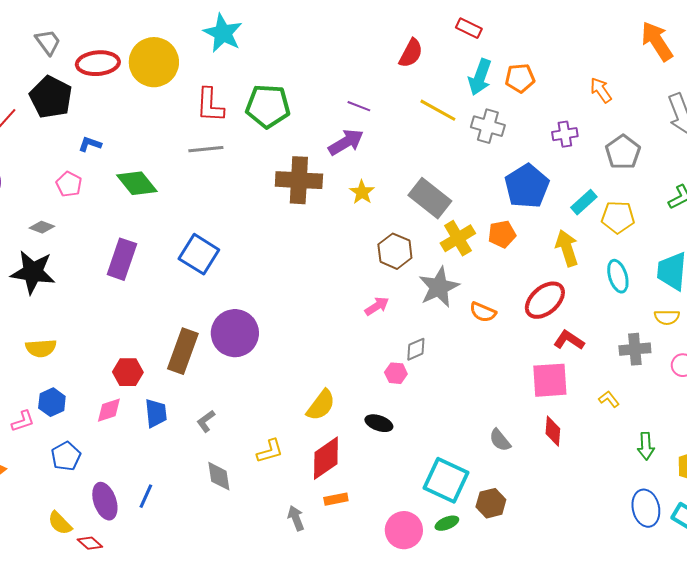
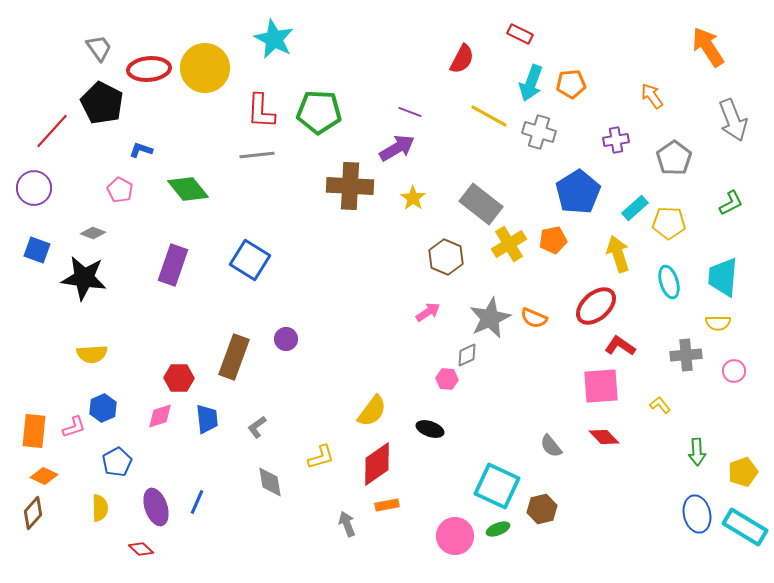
gray star: (439, 287) -> (490, 318), moved
purple circle: (235, 333) -> (286, 339), size x0.5
red diamond: (553, 431) -> (604, 437), turned -48
yellow semicircle: (60, 523) -> (100, 508), moved, turned -136

